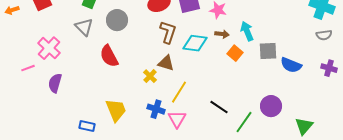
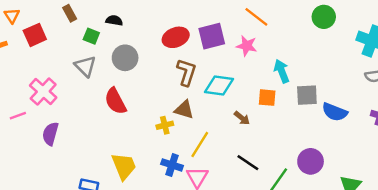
brown arrow: (222, 34) -> (242, 118), moved, turned 32
orange square: (235, 53) -> (267, 98), turned -35
yellow cross: (150, 76) -> (165, 125), turned 32

